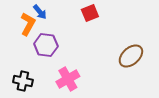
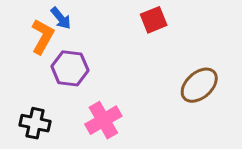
red square: (90, 13) -> (154, 20), moved

